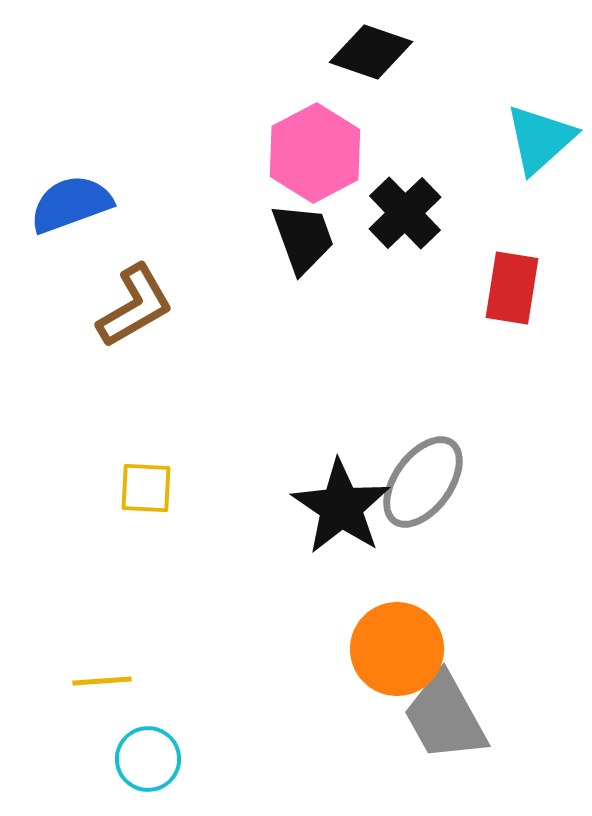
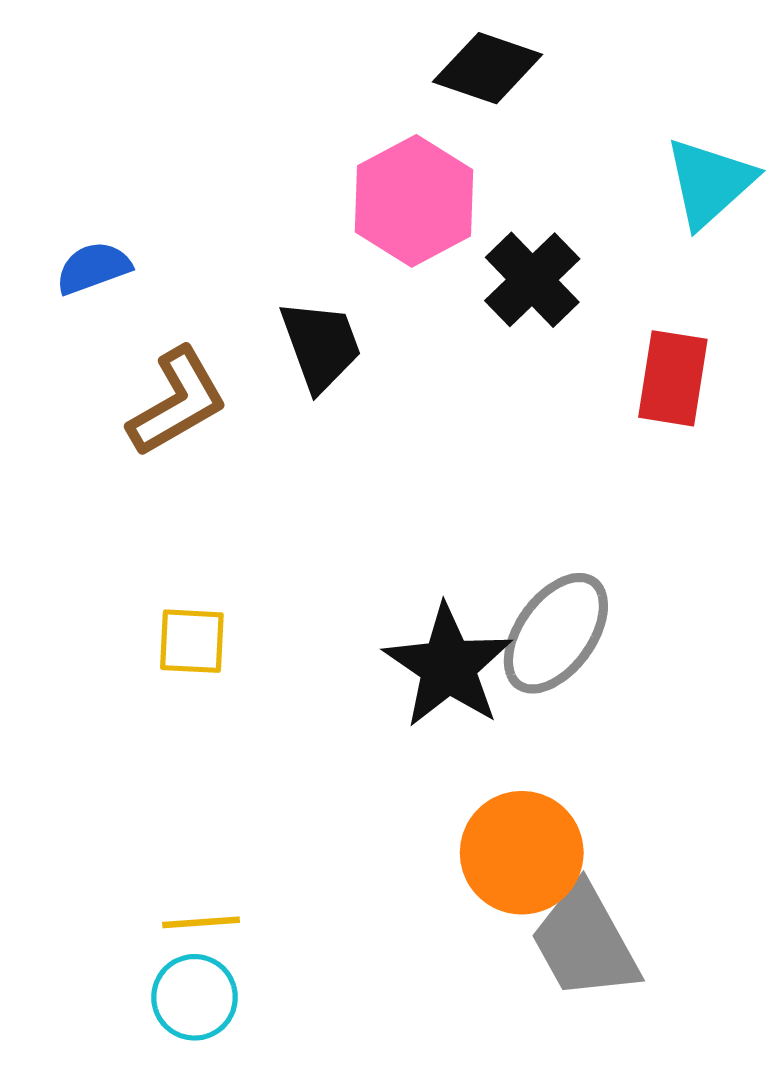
blue semicircle: (71, 204) -> (93, 268), size x0.7
black trapezoid: (303, 238) -> (321, 345), moved
yellow line: (102, 681) -> (201, 922), moved

